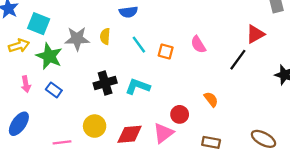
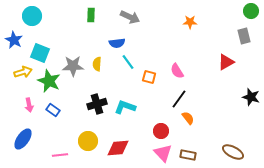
cyan line: (139, 45) -> (128, 62), moved
black line: (238, 60) -> (179, 99), moved
pink triangle: (163, 133) -> (163, 153), moved, turned -36

